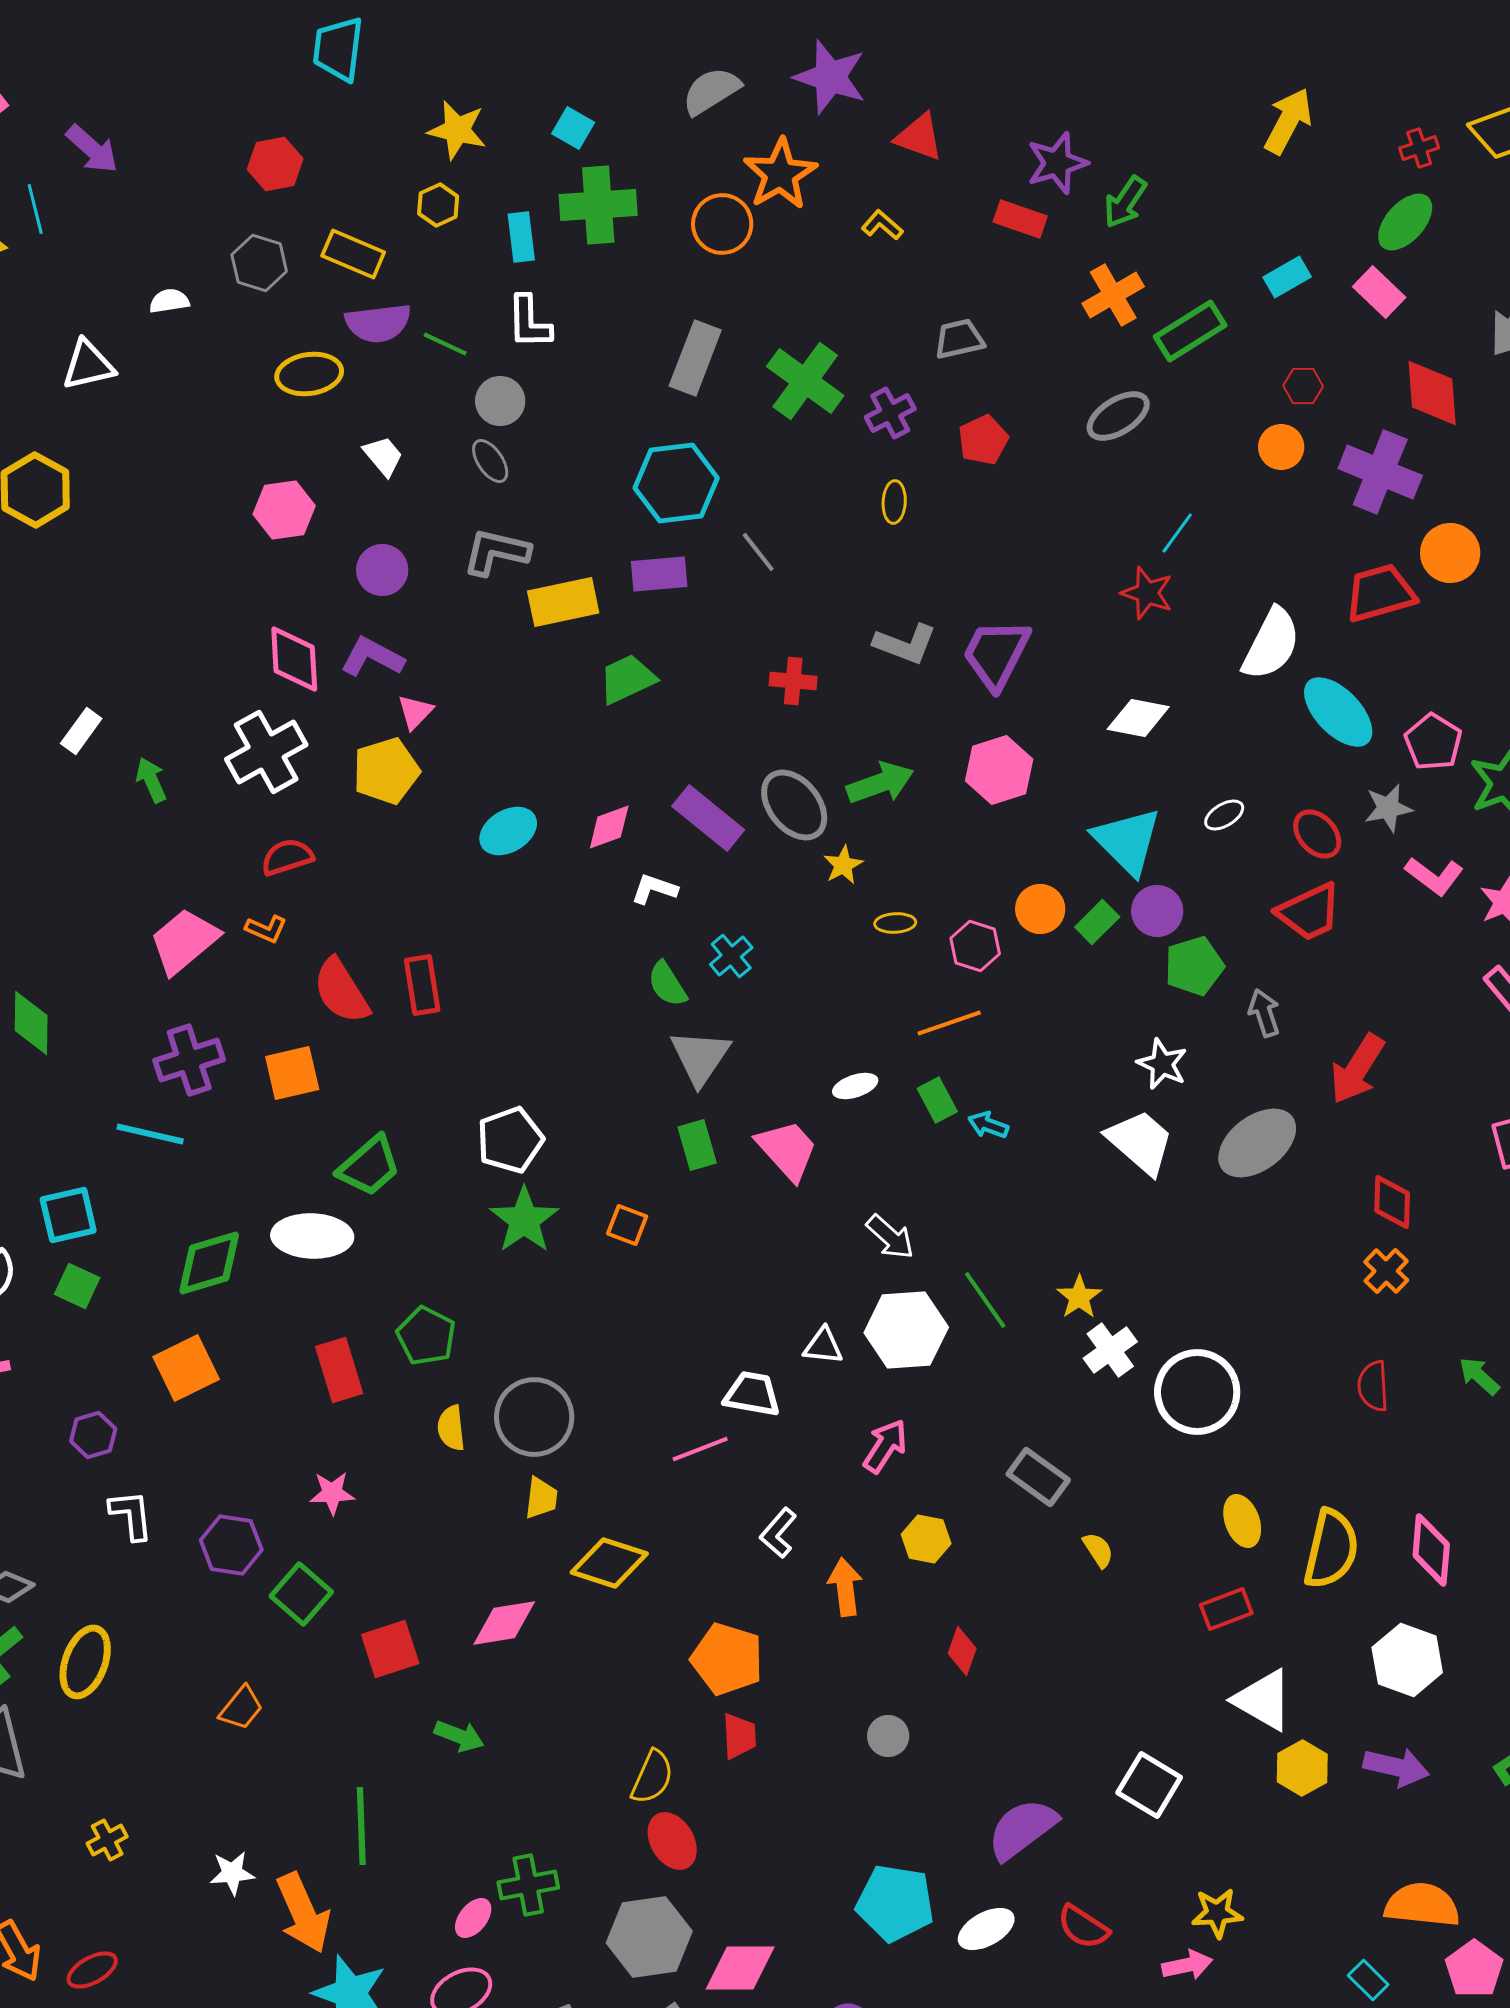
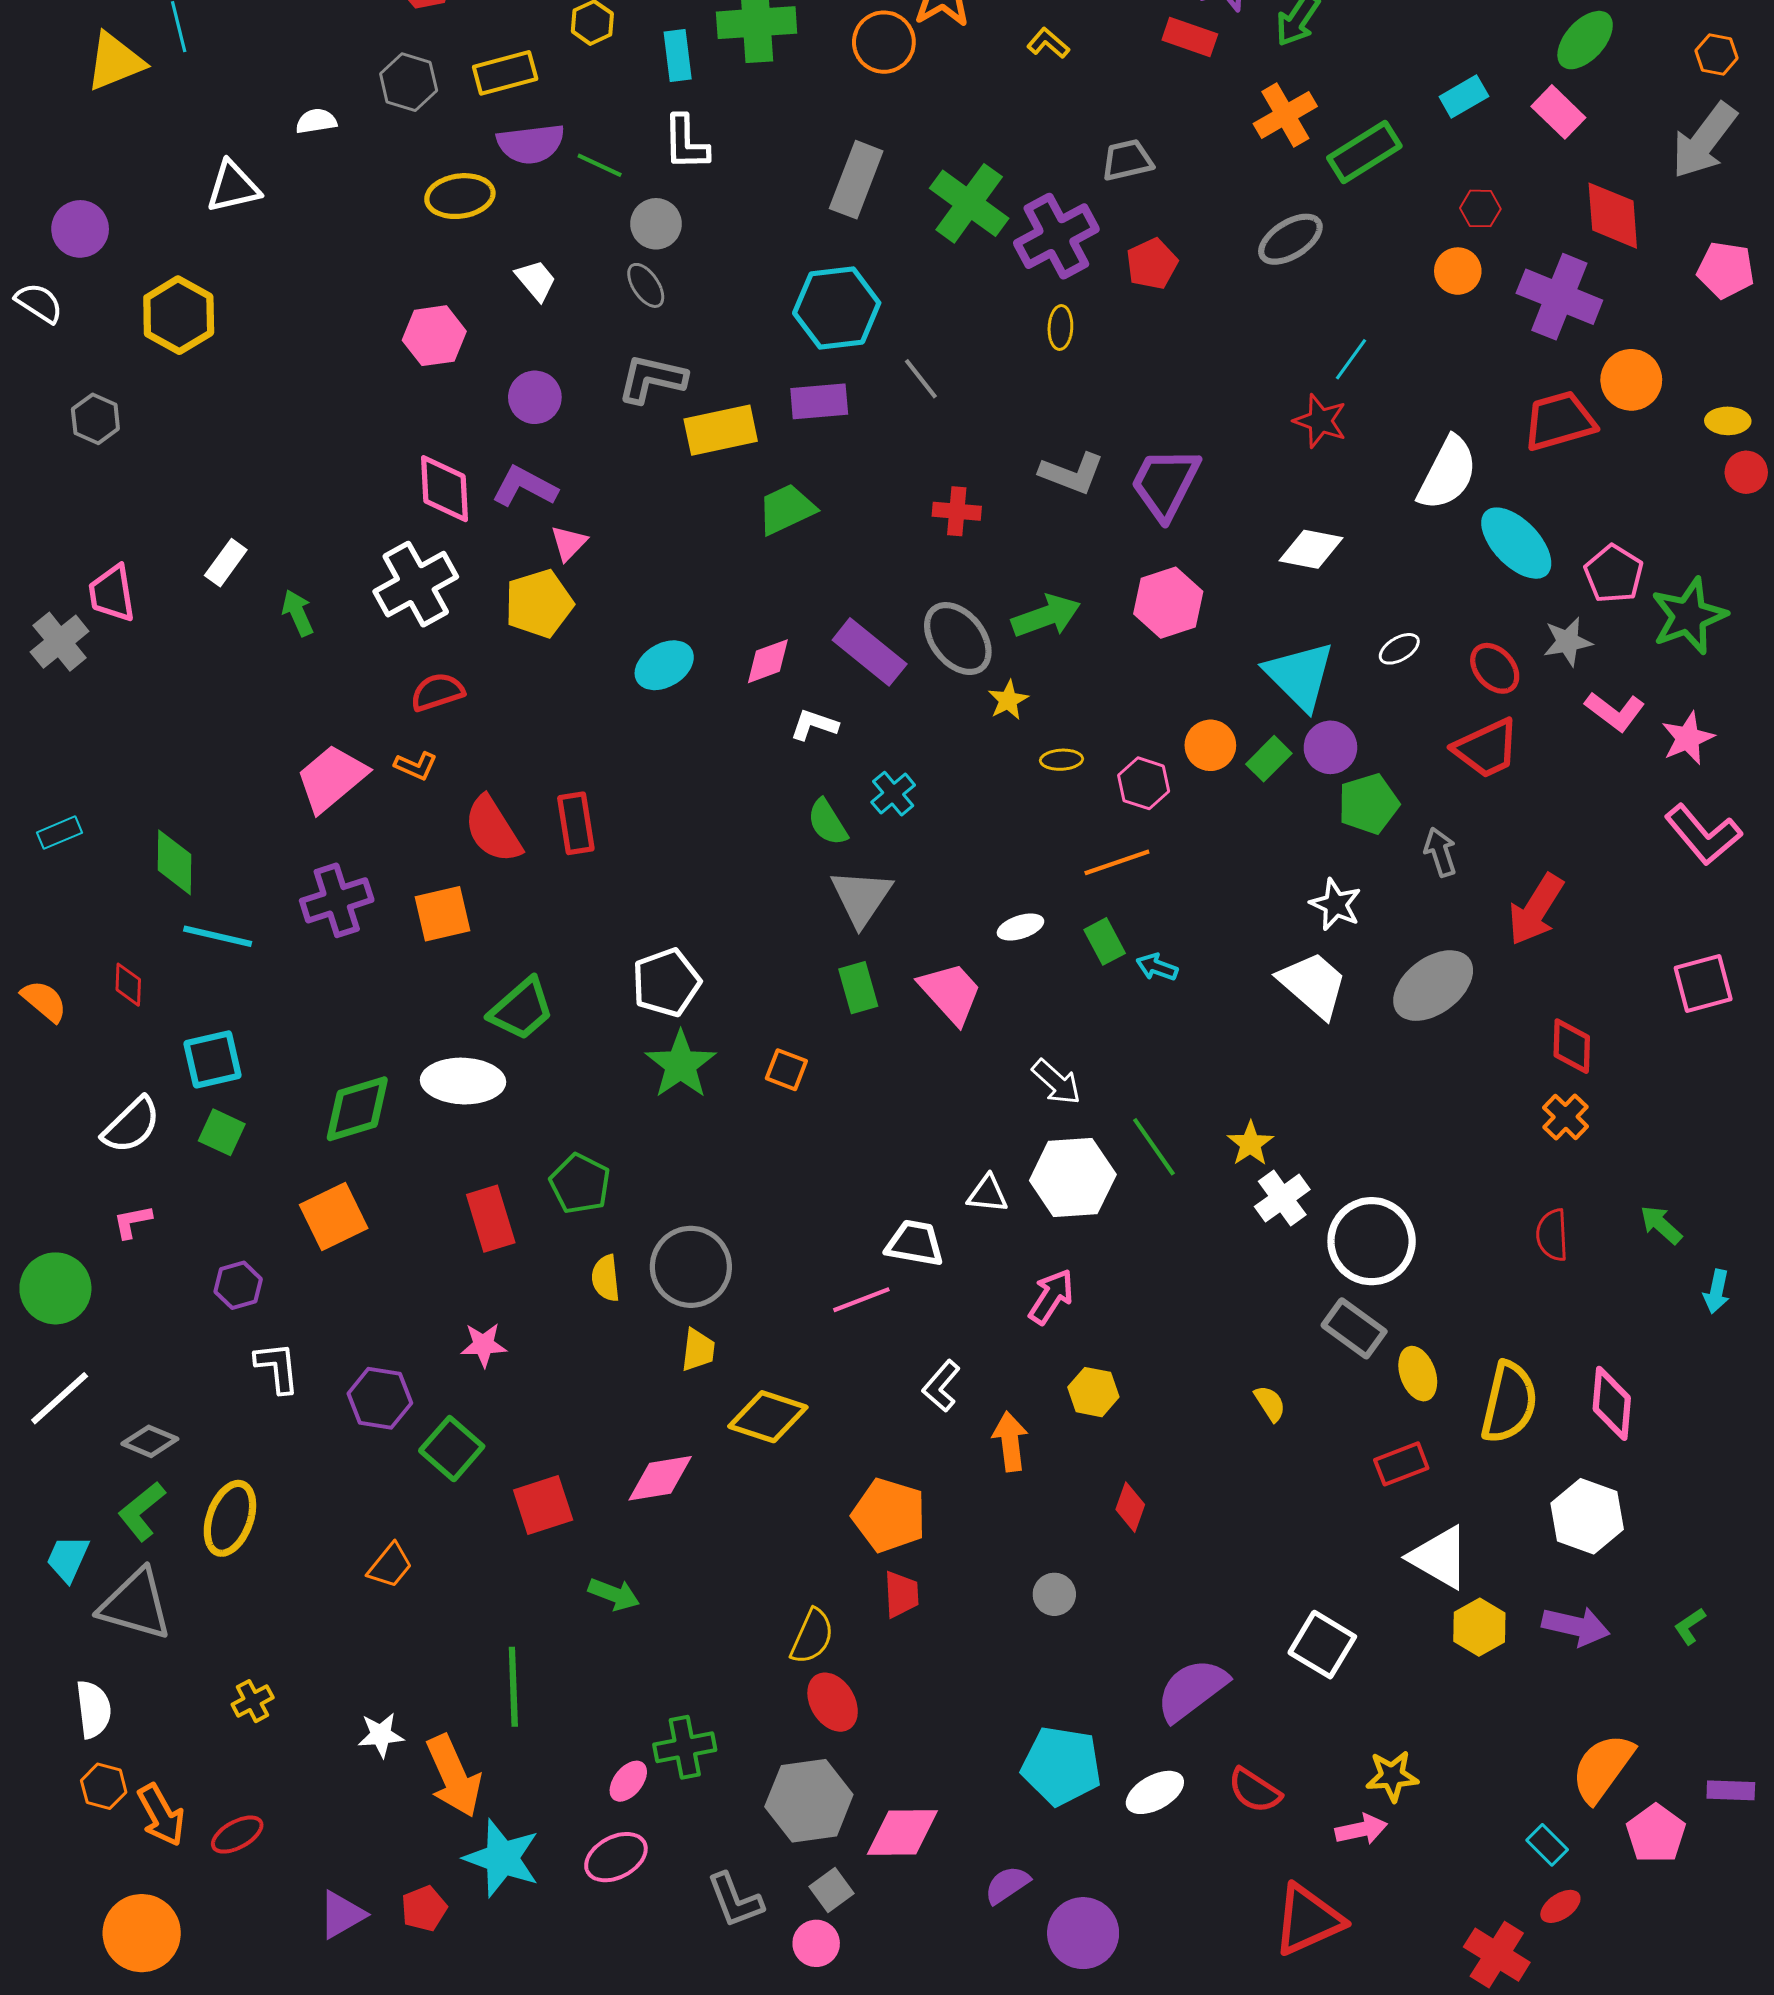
yellow rectangle: (353, 254) -> (505, 73), turned -38
purple cross: (890, 413) -> (1056, 236), size x1.6
cyan line: (150, 1134) -> (218, 936), moved
gray rectangle: (1038, 1477) -> (1354, 1328), moved
orange semicircle: (1422, 1905) -> (1603, 1768), turned -60

